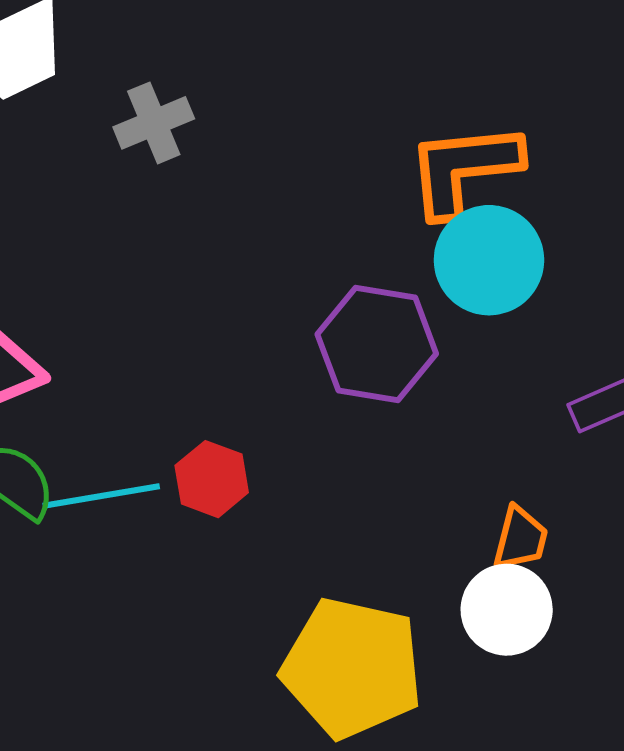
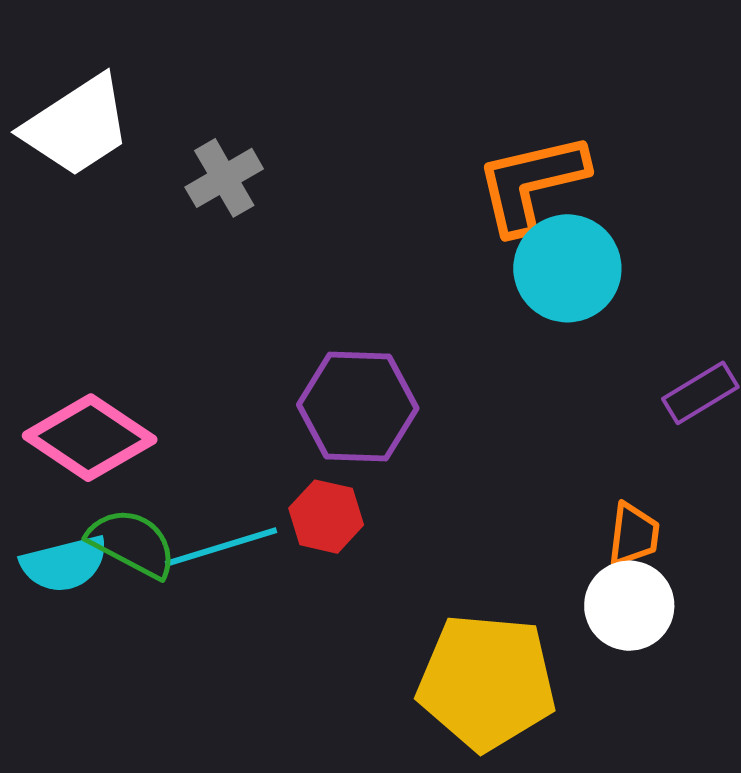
purple hexagon: (377, 344) -> (358, 407), moved

